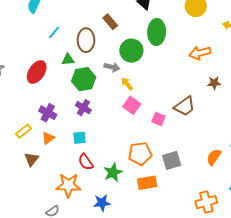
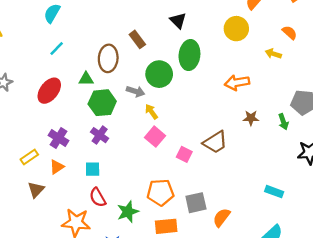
cyan line: (54, 32) -> (57, 48), moved
orange semicircle: (214, 157) -> (222, 217), moved

